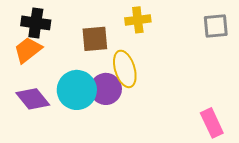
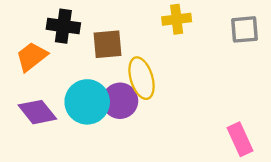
yellow cross: (138, 20) -> (177, 19), moved
black cross: (36, 23) -> (63, 26), moved

